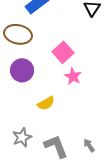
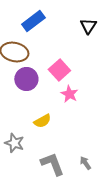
purple circle: (22, 70) -> (26, 79), moved
gray star: (22, 137) -> (14, 143), moved, turned -30

